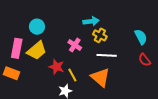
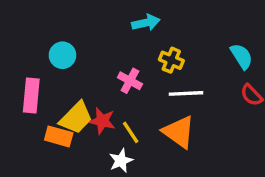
cyan arrow: (91, 21) -> (146, 23), moved
yellow trapezoid: (37, 51) -> (76, 118), moved
orange rectangle: (11, 73) -> (59, 136), moved

